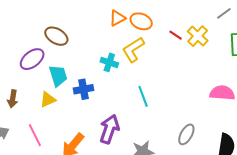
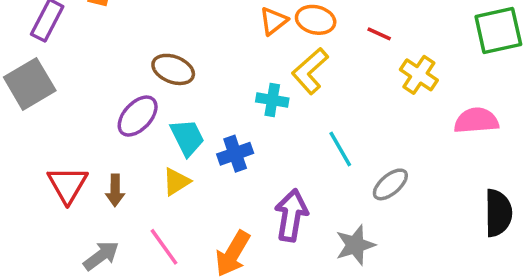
yellow cross: (198, 36) -> (419, 75), moved
gray ellipse: (186, 134) -> (390, 184), moved, turned 30

